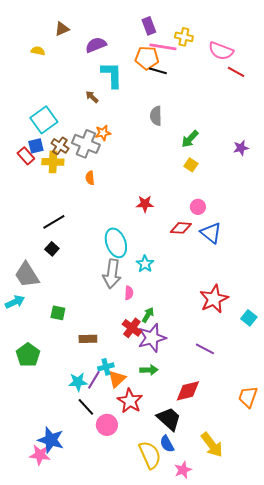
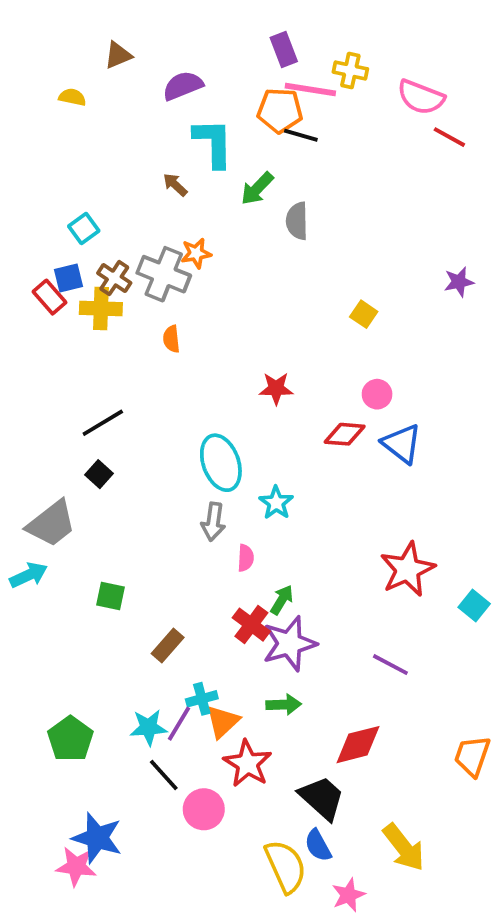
cyan square: (44, 120) -> (84, 229), size x0.6
green arrow: (190, 139) -> (257, 189), moved
gray arrow: (112, 274) -> (213, 522), size x0.7
gray trapezoid: (27, 275) -> (51, 524), turned -96
brown rectangle: (88, 339) -> (168, 646), turned -48
green pentagon: (28, 355) -> (70, 739), moved

